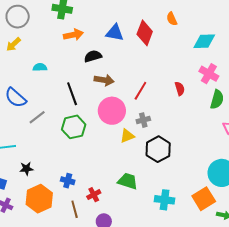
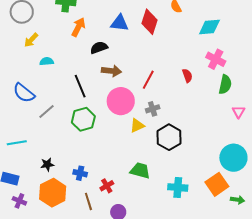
orange arrow: (73, 35) -> (78, 27), turned -48
yellow arrow: (13, 44) -> (31, 40), moved
black star: (26, 169) -> (47, 164), moved

